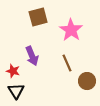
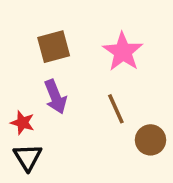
brown square: (38, 17) -> (54, 47), moved

